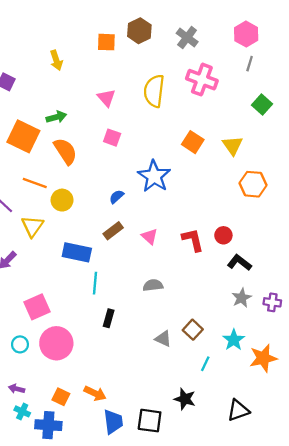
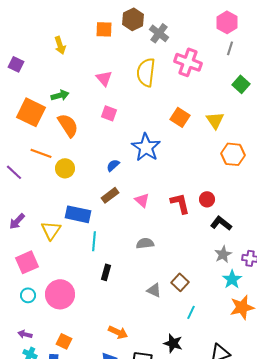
gray cross: (187, 38) -> (159, 33), moved
yellow triangle: (32, 226) -> (51, 230), moved
pink square: (37, 307) -> (27, 262), moved
cyan star: (234, 340) -> (232, 279), moved
orange arrow: (95, 393) -> (118, 332), moved

